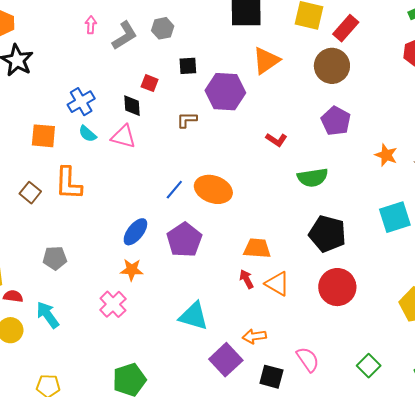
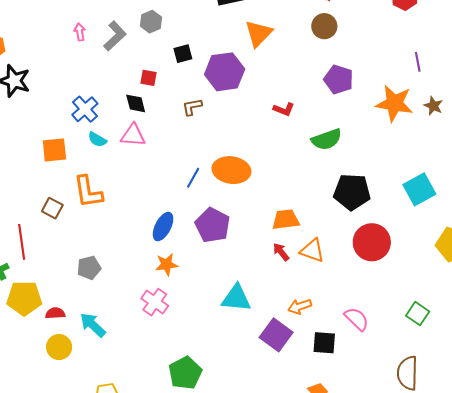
brown circle: (332, 66) -> (324, 26), size x0.7
orange star: (386, 155) -> (394, 103), size x1.6
cyan square: (395, 217) -> (419, 189), moved

